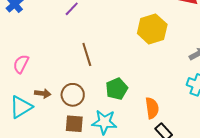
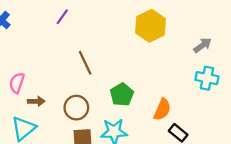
brown arrow: (43, 93) -> (36, 101), moved
orange semicircle: (152, 108) -> (162, 109), turned 40

